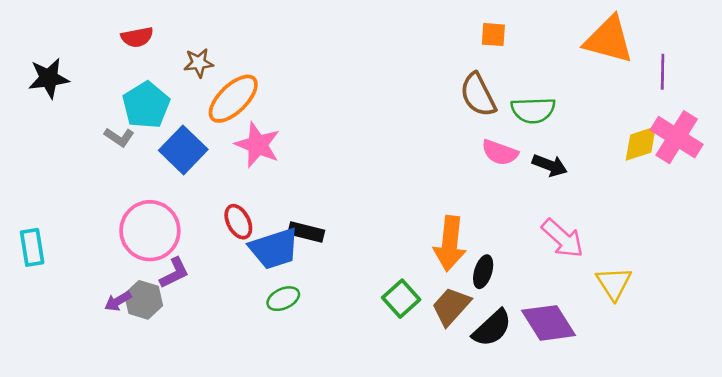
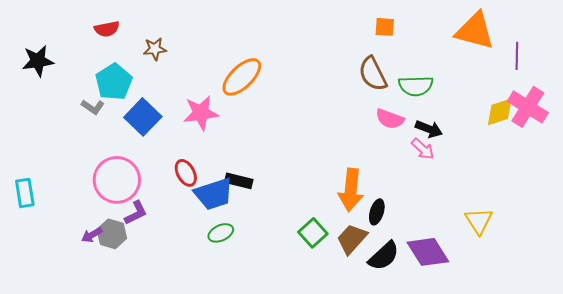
orange ellipse: (233, 99) -> (242, 77), moved
pink star: (258, 145) -> (201, 113), turned -30
pink arrow: (563, 238) -> (423, 149), moved, size x0.7

